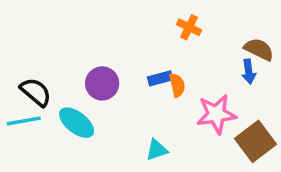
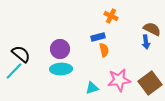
blue rectangle: (160, 78) -> (98, 37), moved
pink star: (216, 114) -> (119, 80), moved
cyan line: (24, 121) -> (14, 71), turned -36
cyan ellipse: (77, 123) -> (61, 69), moved, turned -40

